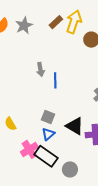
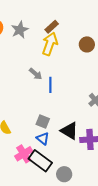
yellow arrow: (74, 22) -> (50, 44), moved
gray arrow: (40, 69) -> (36, 74), turned -40
blue triangle: (48, 134) -> (43, 139), turned -40

